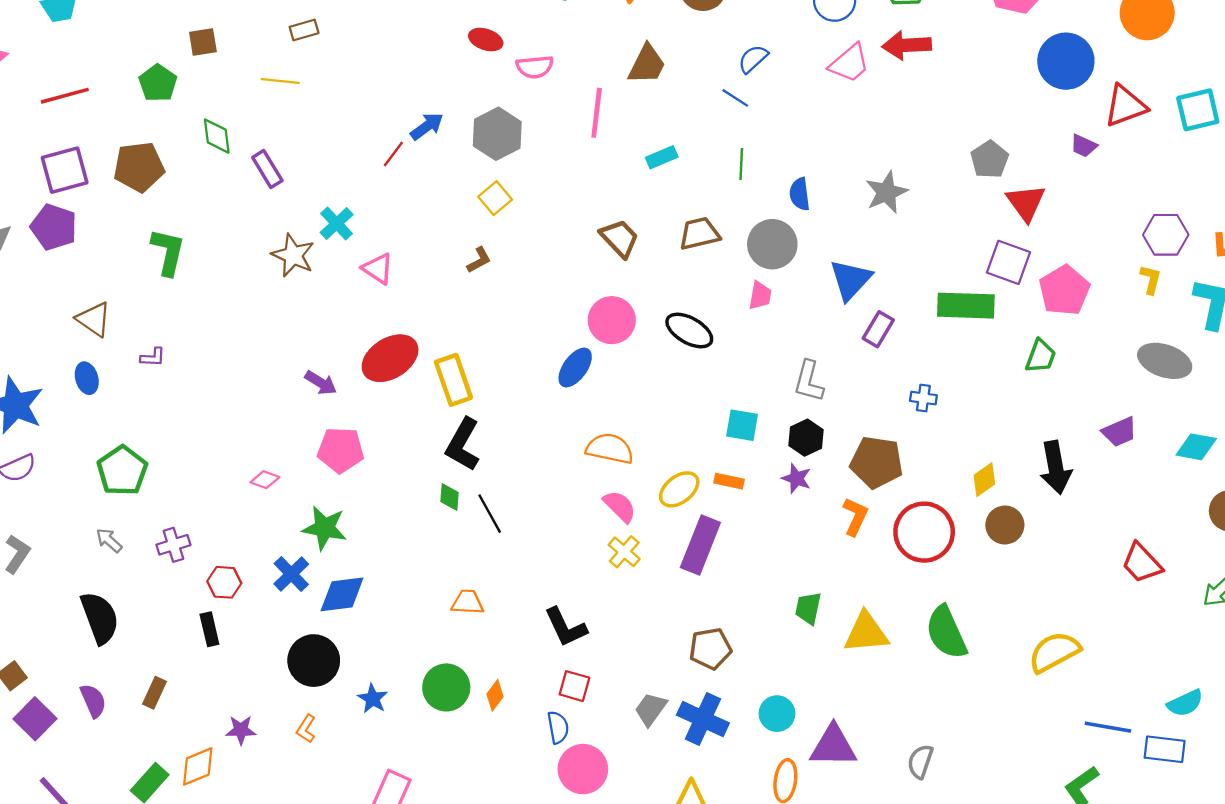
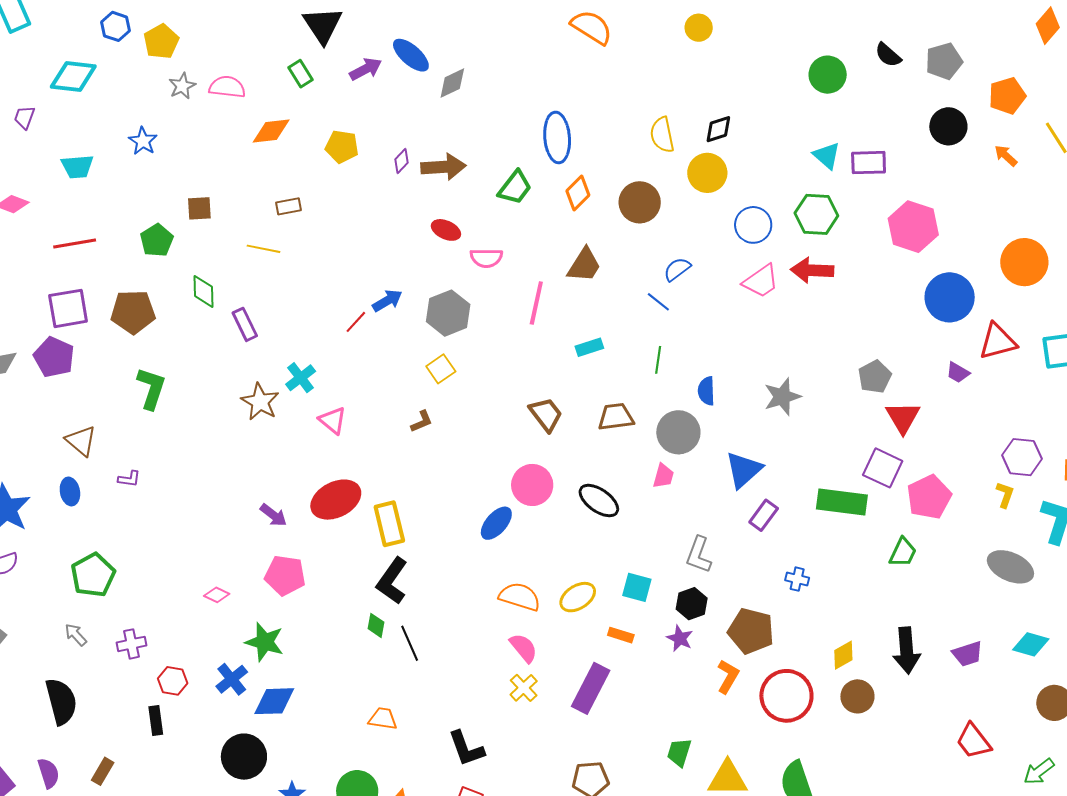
purple trapezoid: (1119, 432) -> (967, 654), moved
yellow ellipse: (679, 489) -> (578, 597), moved

